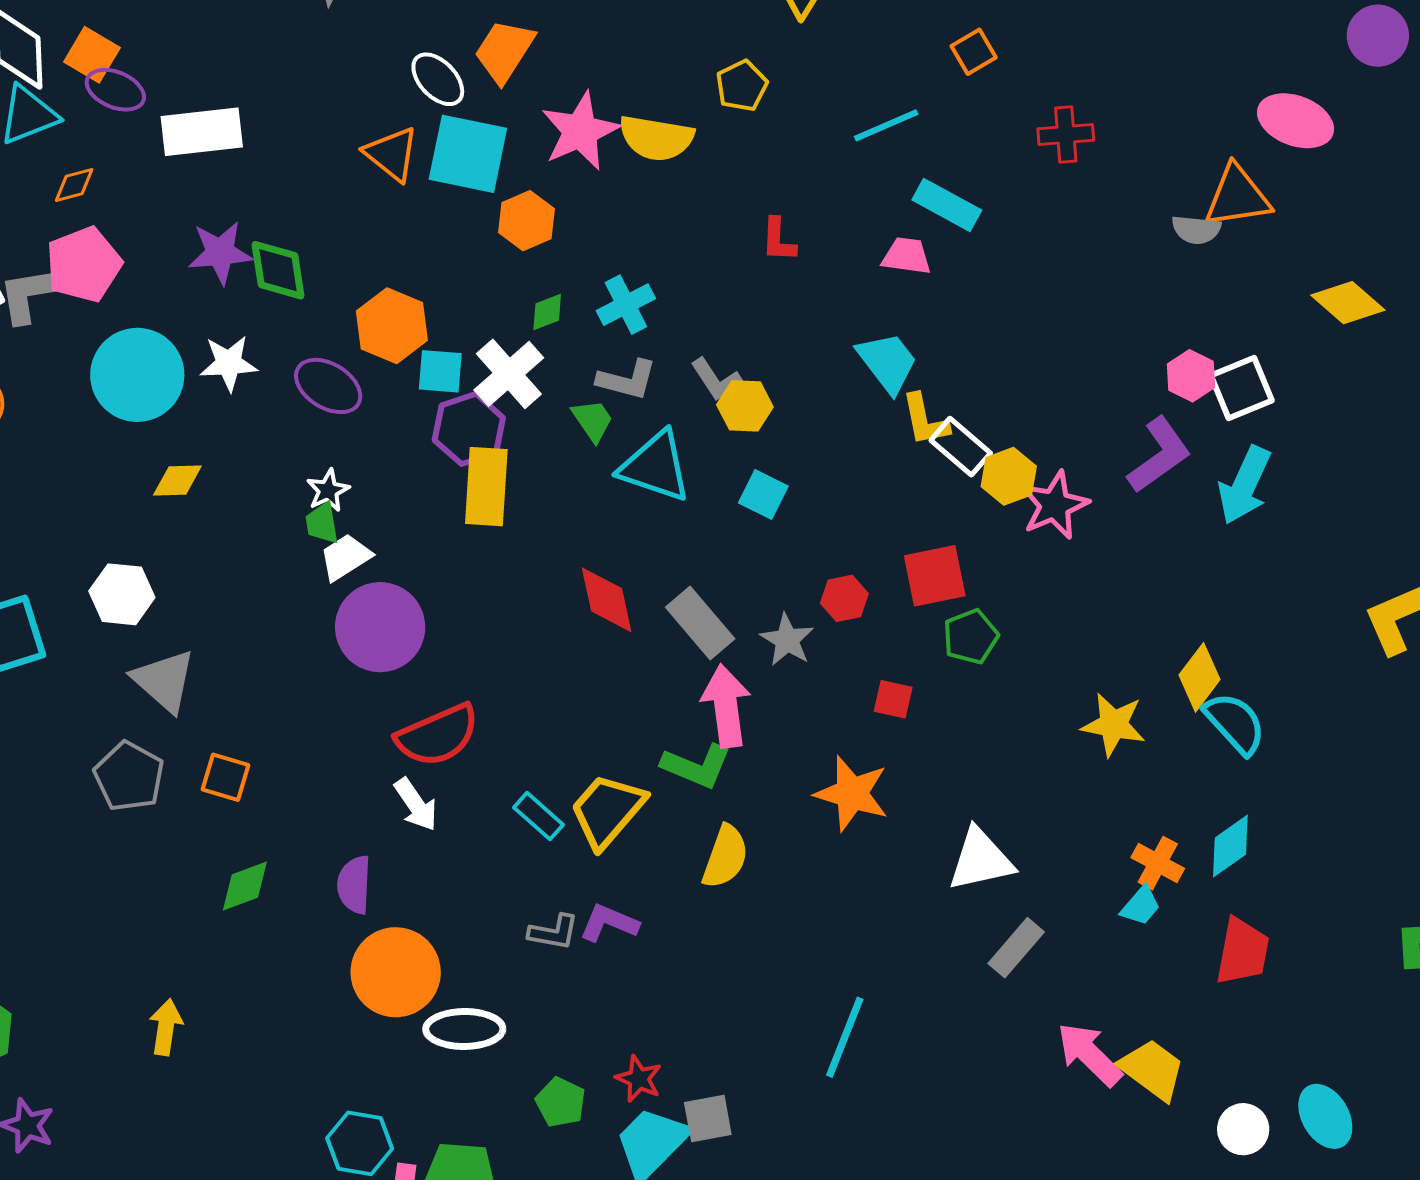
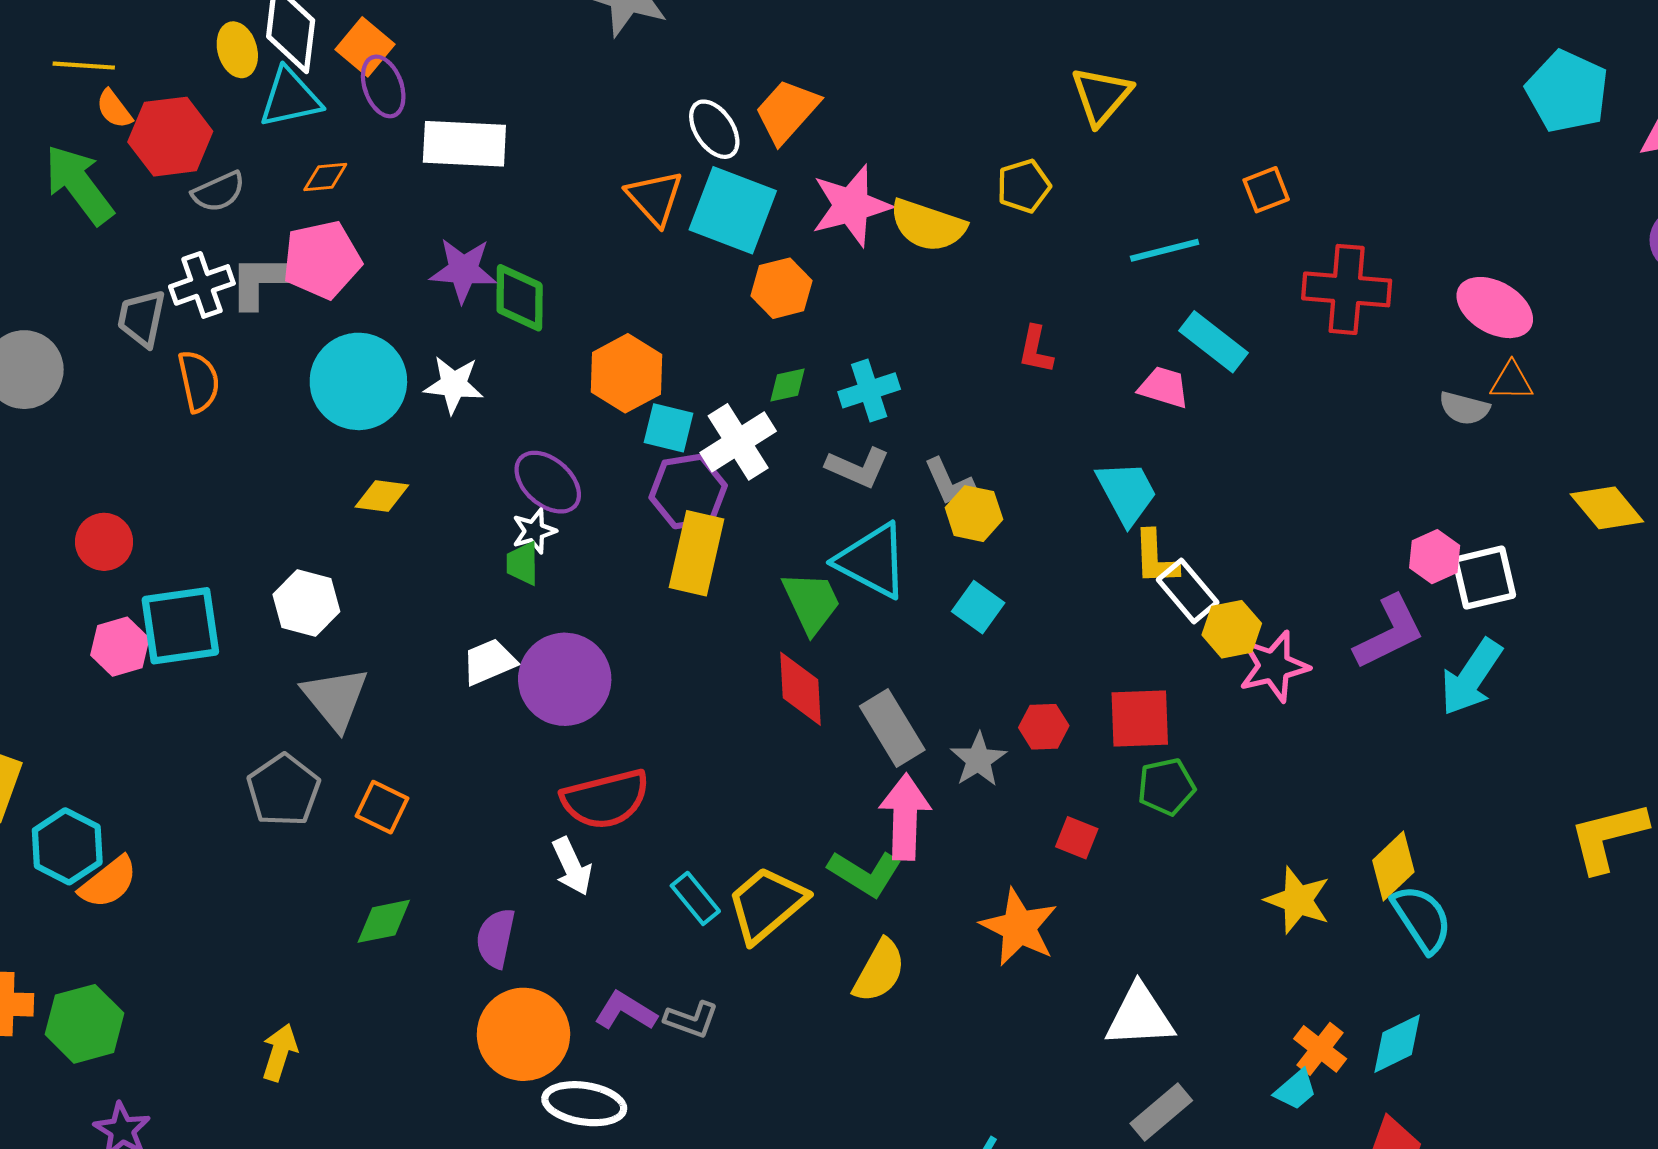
purple ellipse: (115, 90) -> (383, 86), turned 38
pink ellipse: (1295, 121) -> (1495, 308), moved
red cross: (1066, 134) -> (1347, 289), size x1.5
orange triangle: (1237, 197) -> (1512, 381), size x0.6
purple ellipse: (328, 386) -> (548, 482), moved
green trapezoid: (593, 420) -> (811, 602), moved, size x1.4
white trapezoid: (345, 557) -> (489, 662), moved
purple L-shape: (609, 923) -> (626, 1011), moved

